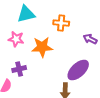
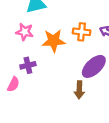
orange cross: (61, 23) -> (82, 32), moved

